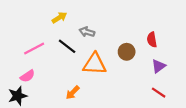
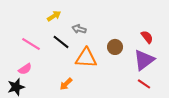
red semicircle: (152, 40) -> (147, 37), moved, turned 152
pink line: (34, 48) -> (31, 44), turned 60
purple triangle: (159, 66) -> (144, 60), size x1.6

